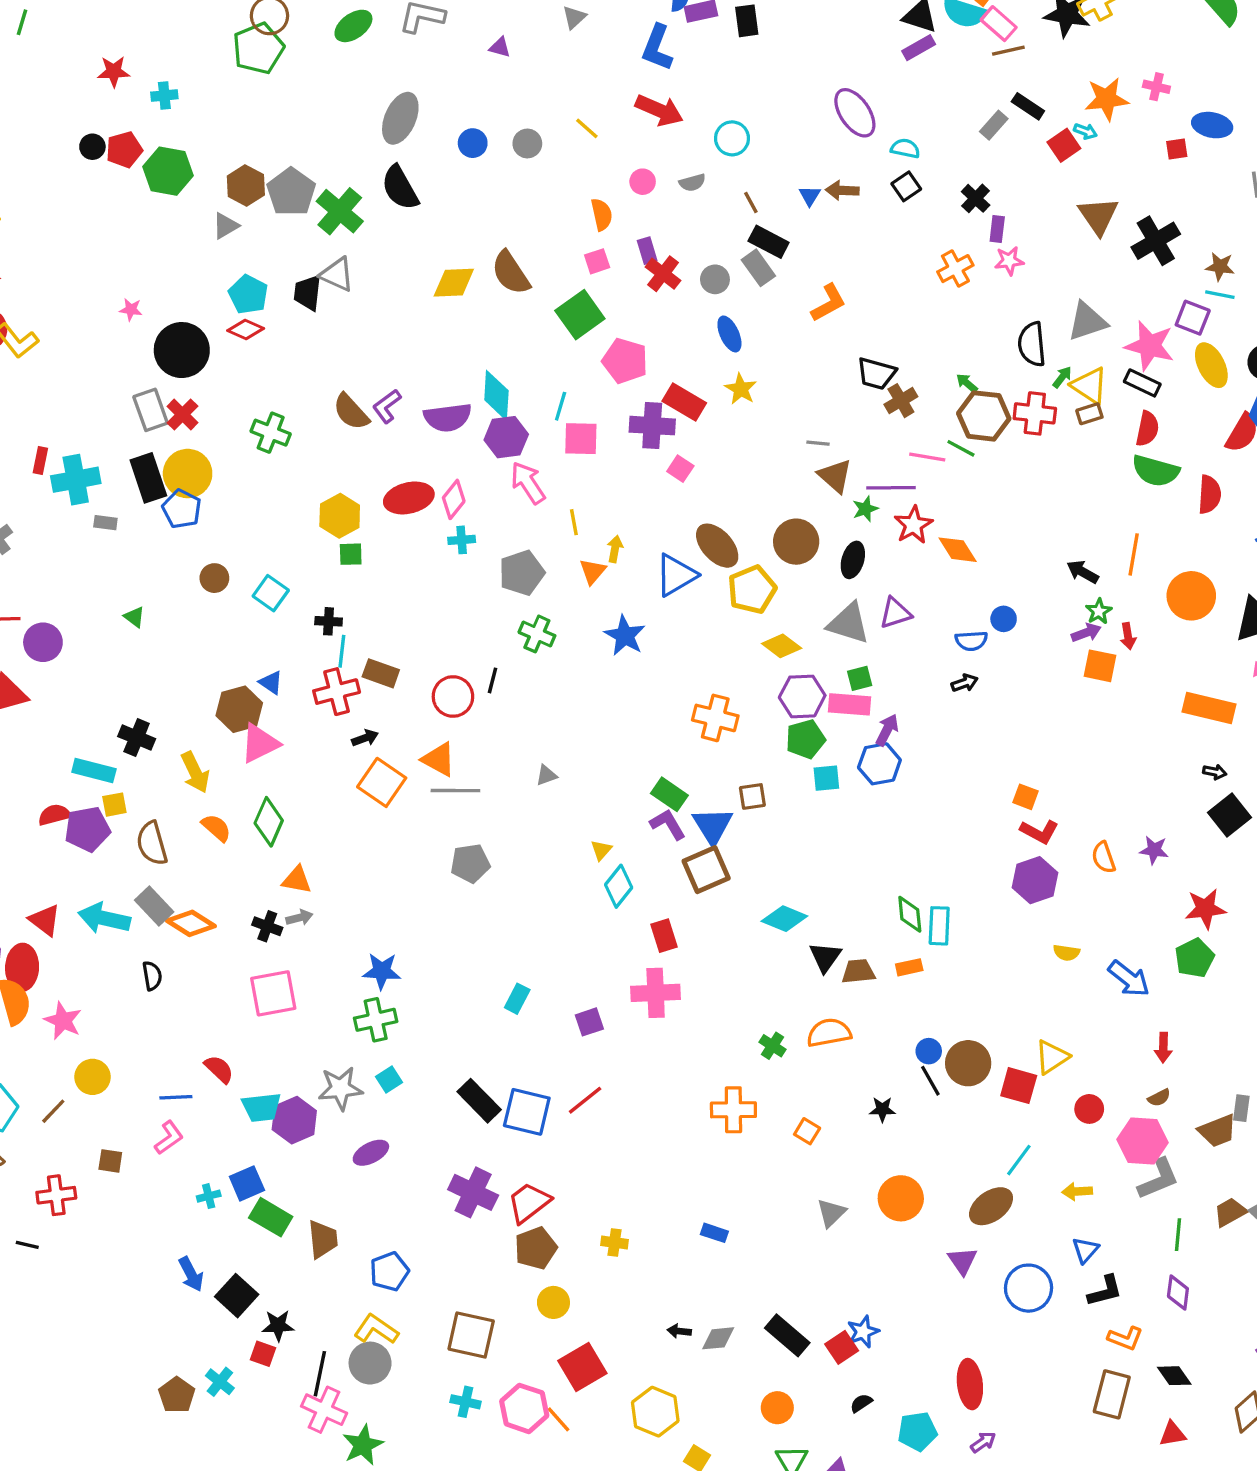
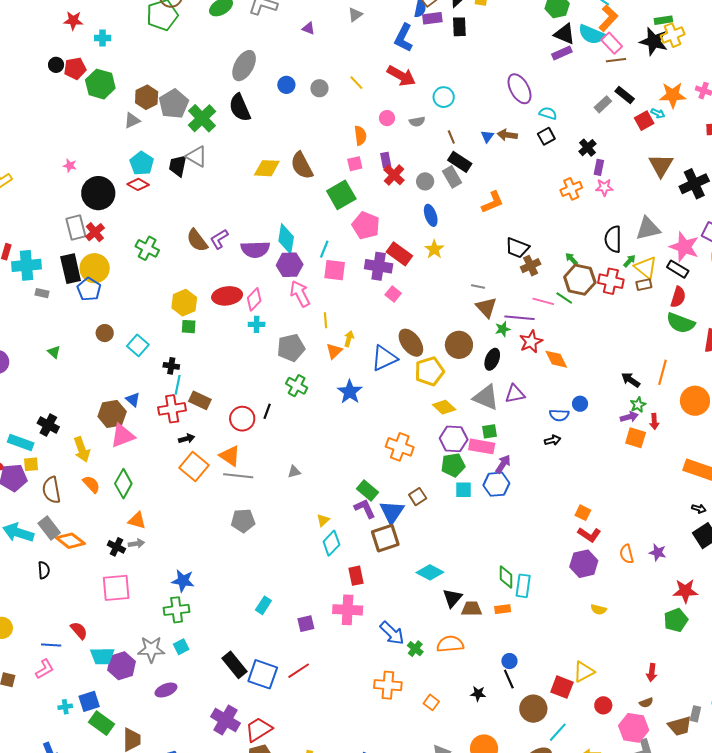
brown square: (752, 796) -> (418, 497), turned -30
blue arrow: (1129, 979) -> (392, 633), moved
brown circle: (968, 1063) -> (533, 709), moved

